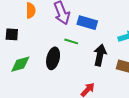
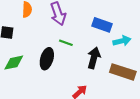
blue rectangle: (87, 23) -> (102, 25), moved

